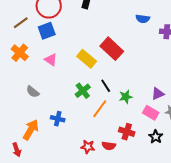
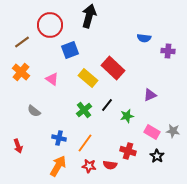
blue square: (47, 31) -> (70, 50), moved
black line: (106, 86) -> (107, 105), turned 72
purple triangle: (158, 94) -> (150, 95), moved
orange line: (100, 109) -> (85, 143), moved
orange arrow: (31, 130) -> (58, 166), moved
red arrow: (17, 150) -> (18, 146), moved

